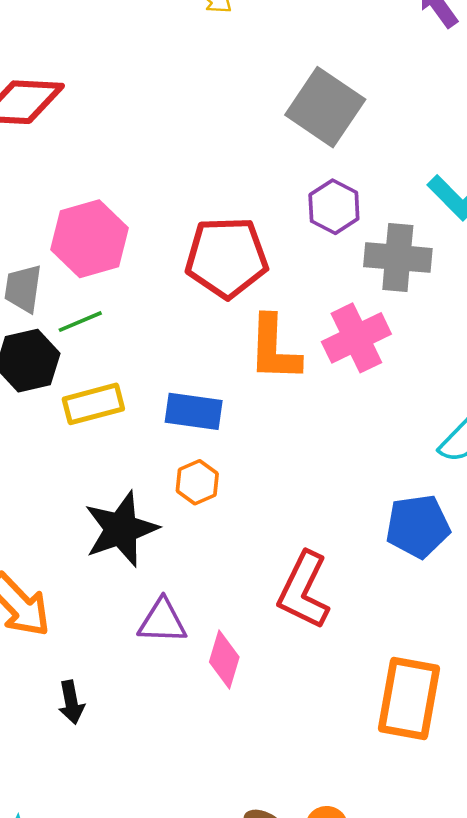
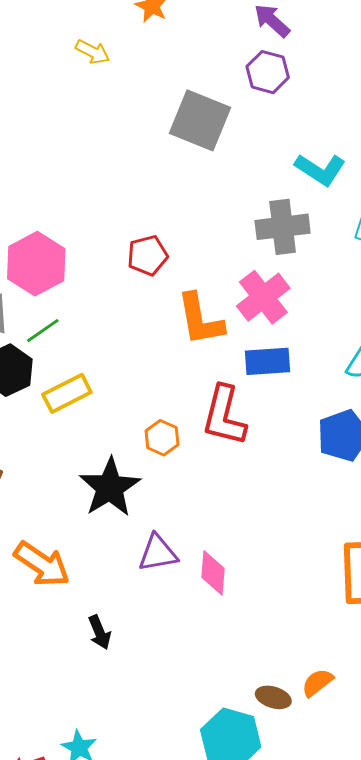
purple hexagon: (334, 207) -> (268, 72), moved
red pentagon: (227, 257) -> (147, 255), size x0.6
blue rectangle: (194, 411) -> (267, 361), moved
red L-shape: (304, 590) -> (224, 416), moved

